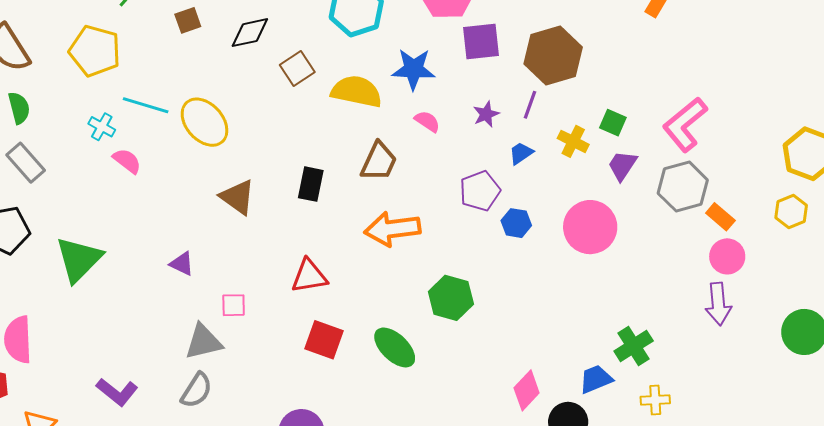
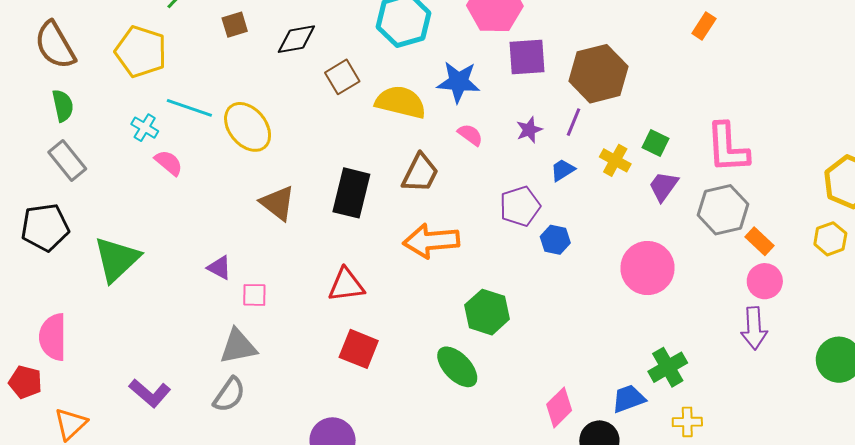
pink L-shape: (685, 125) -> (728, 148), turned -56
black rectangle: (311, 184) -> (351, 193), size x1.4
pink circle: (590, 227) -> (647, 268), moved
pink square: (234, 305) -> (254, 295), moved
green ellipse: (395, 347) -> (457, 367), moved

